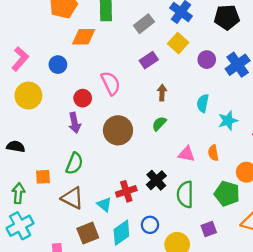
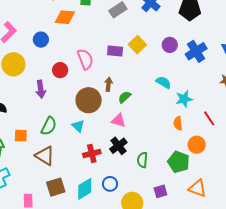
yellow square: (178, 43) -> (137, 45), moved
purple rectangle: (149, 60) -> (115, 51), moved, turned 35
brown arrow: (162, 93) -> (108, 84), moved
cyan semicircle: (203, 103) -> (163, 82), turned 105
purple arrow: (75, 123) -> (41, 89), moved
orange semicircle: (213, 153) -> (178, 123), moved
pink triangle: (187, 154) -> (119, 120), moved
green semicircle: (185, 194) -> (142, 160), size x0.7
cyan triangle: (104, 204) -> (78, 126), moved

